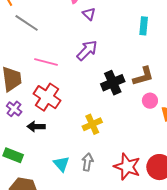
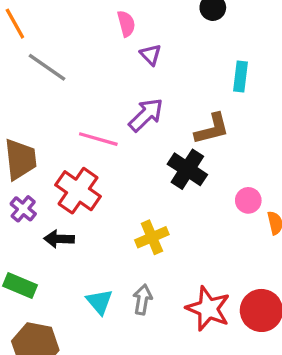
pink line: (46, 62) -> (98, 139), moved
brown L-shape: (143, 76) -> (212, 129), moved
black cross: (113, 83) -> (187, 169), turned -35

